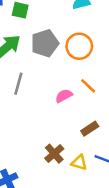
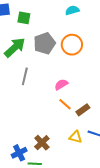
orange line: (88, 86) -> (65, 104), moved
brown cross: (54, 154) -> (42, 143), moved

